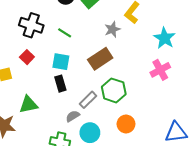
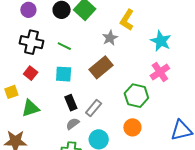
black rectangle: (60, 84) -> (71, 103), moved
green hexagon: (114, 90) -> (136, 96), moved
green triangle: (28, 105) -> (30, 108), moved
gray semicircle: (73, 116) -> (73, 124), moved

